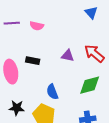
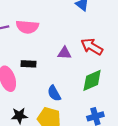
pink semicircle: (37, 26) -> (27, 27), size x1.5

